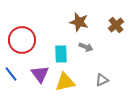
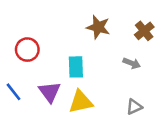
red circle: (22, 40) -> (27, 50), size x0.7
gray arrow: (86, 47) -> (132, 63), moved
gray triangle: (102, 80) -> (134, 107), moved

